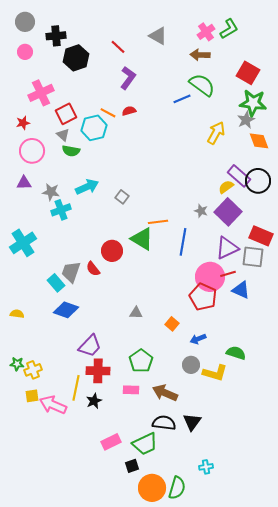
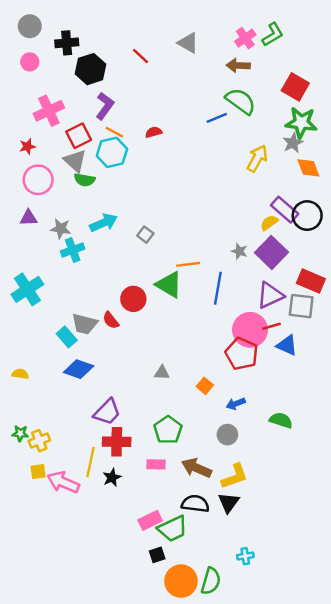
purple L-shape: (128, 78) -> (105, 106), moved
orange line: (108, 113) -> (114, 132), moved
gray triangle: (63, 135) -> (75, 161), size x1.5
gray trapezoid: (71, 272) -> (85, 324), turned -95
yellow L-shape: (215, 373) -> (235, 476), moved, turned -35
pink rectangle: (111, 442) -> (150, 520), moved

